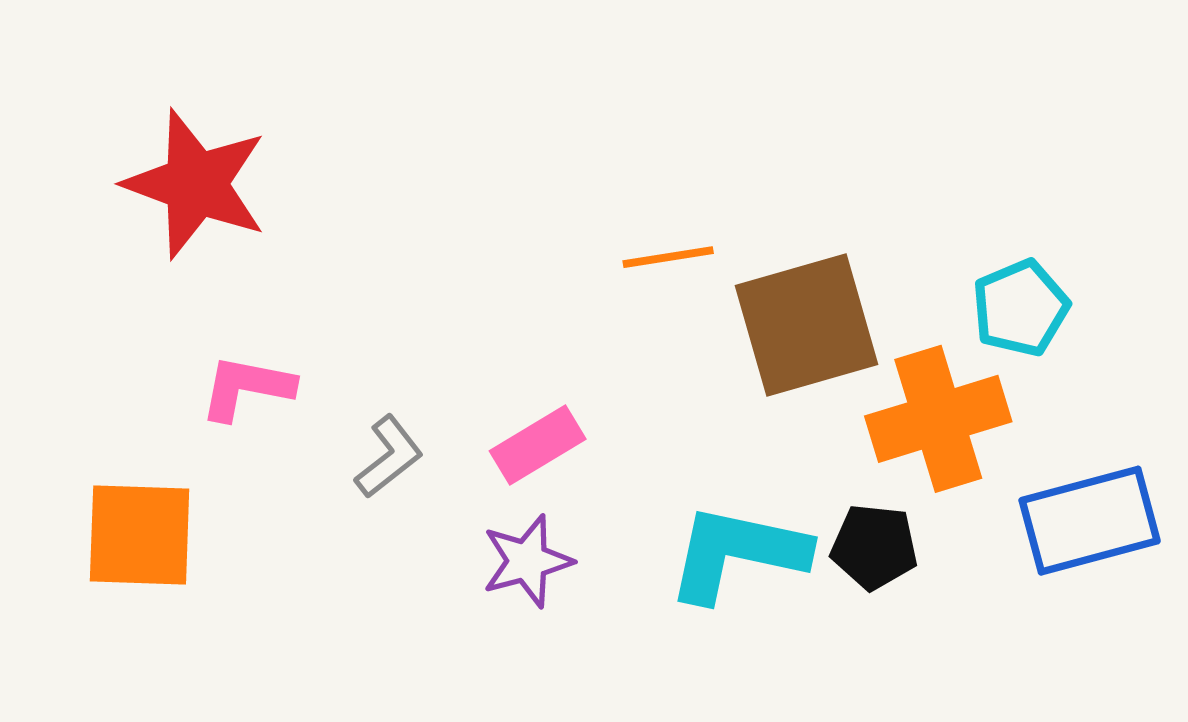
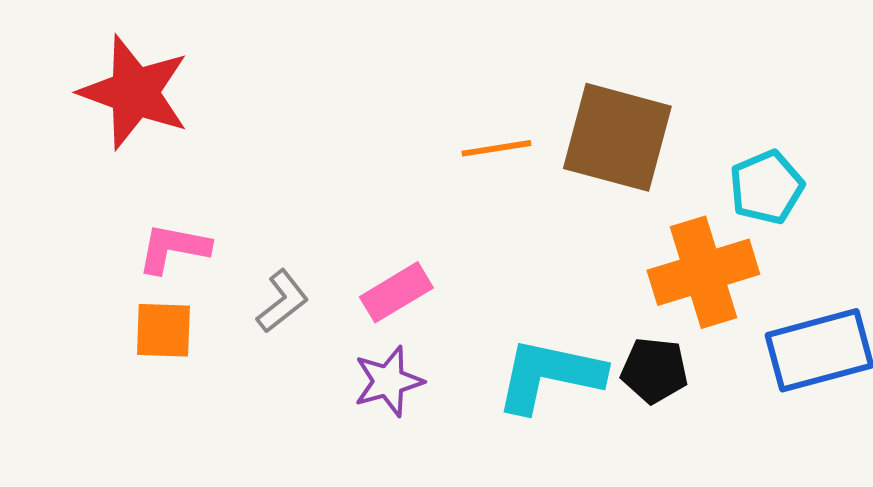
brown square: (806, 325) -> (617, 137), moved, turned 31
orange square: (140, 535) -> (163, 330), moved, size x0.7

